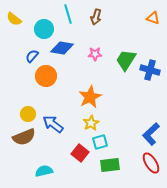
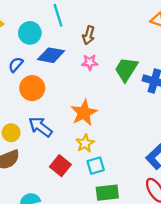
brown arrow: (96, 17) -> (89, 35), moved
blue arrow: (53, 124) -> (40, 127), moved
red square: (80, 153) -> (60, 166), moved

